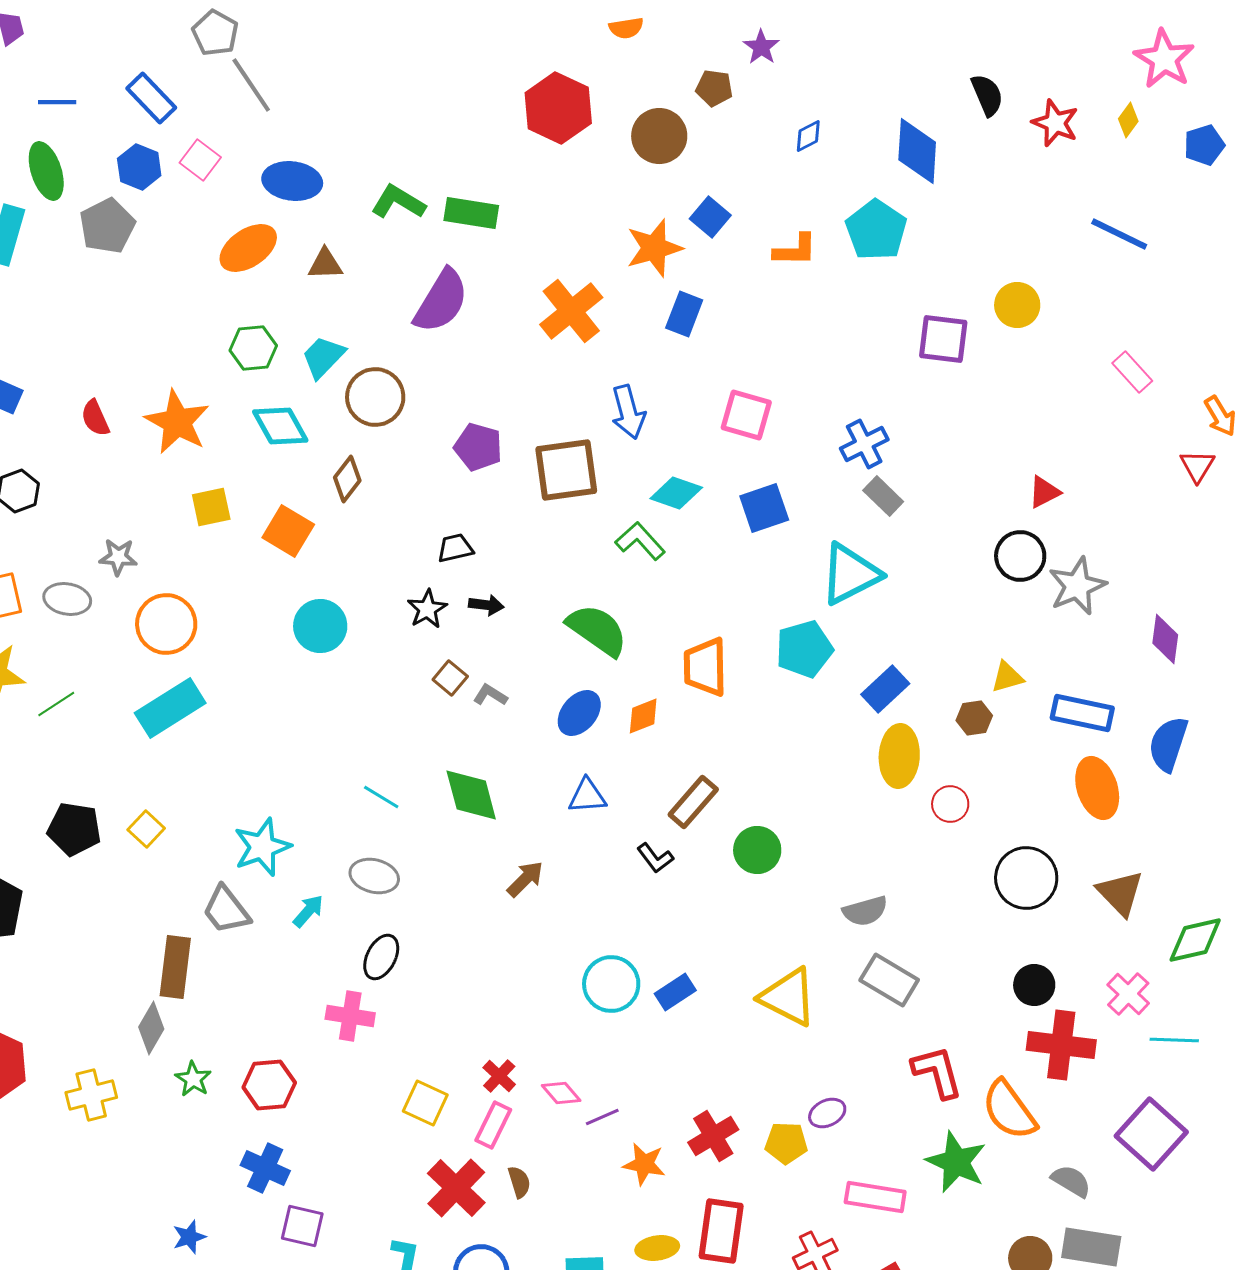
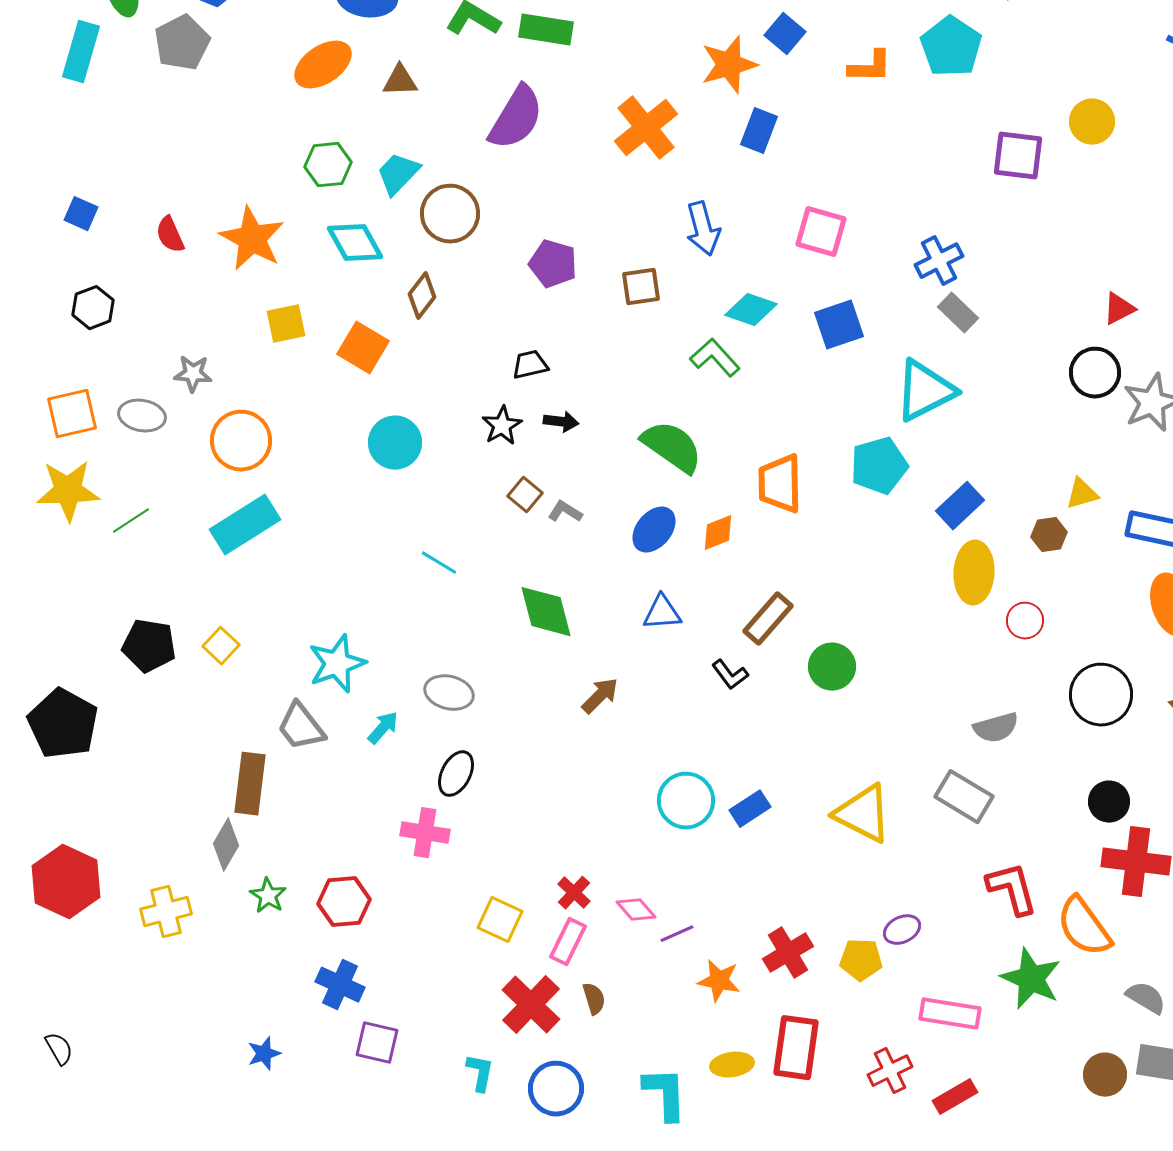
brown square: (566, 470) -> (641, 287), size x0.6
cyan line: (381, 797) -> (439, 563), moved
gray semicircle: (865, 911) -> (996, 728), moved

